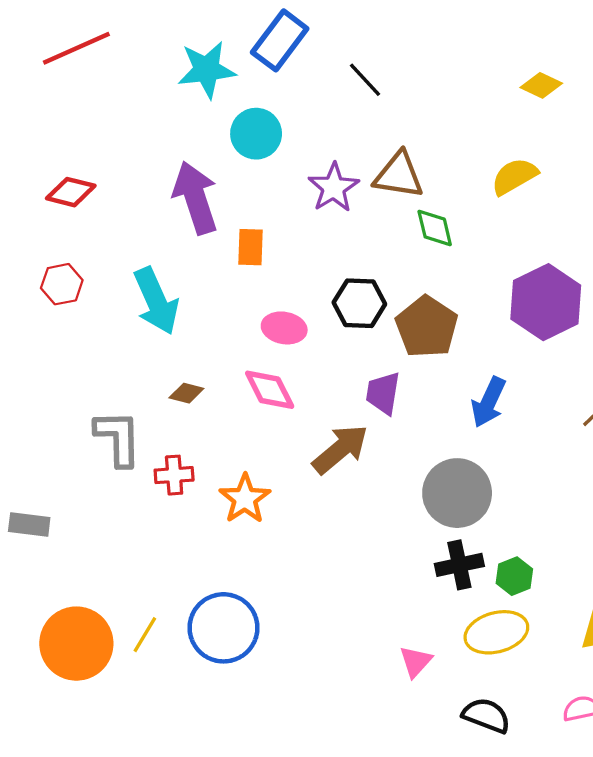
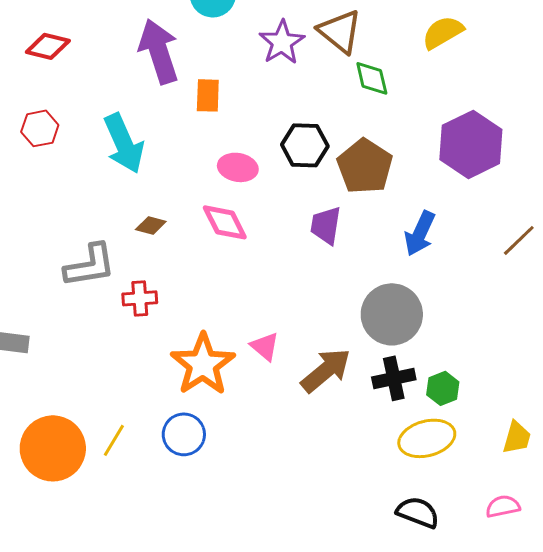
brown triangle: (399, 175) -> (340, 31), turned 30
gray L-shape: (118, 438) -> (90, 265), turned 82
brown arrow: (340, 449) -> (326, 370), moved
orange star: (245, 499) -> (203, 364), moved, size x1.4
blue circle: (223, 628) -> (184, 434), size x0.7
pink triangle: (416, 662) -> (265, 346), moved, turned -32

